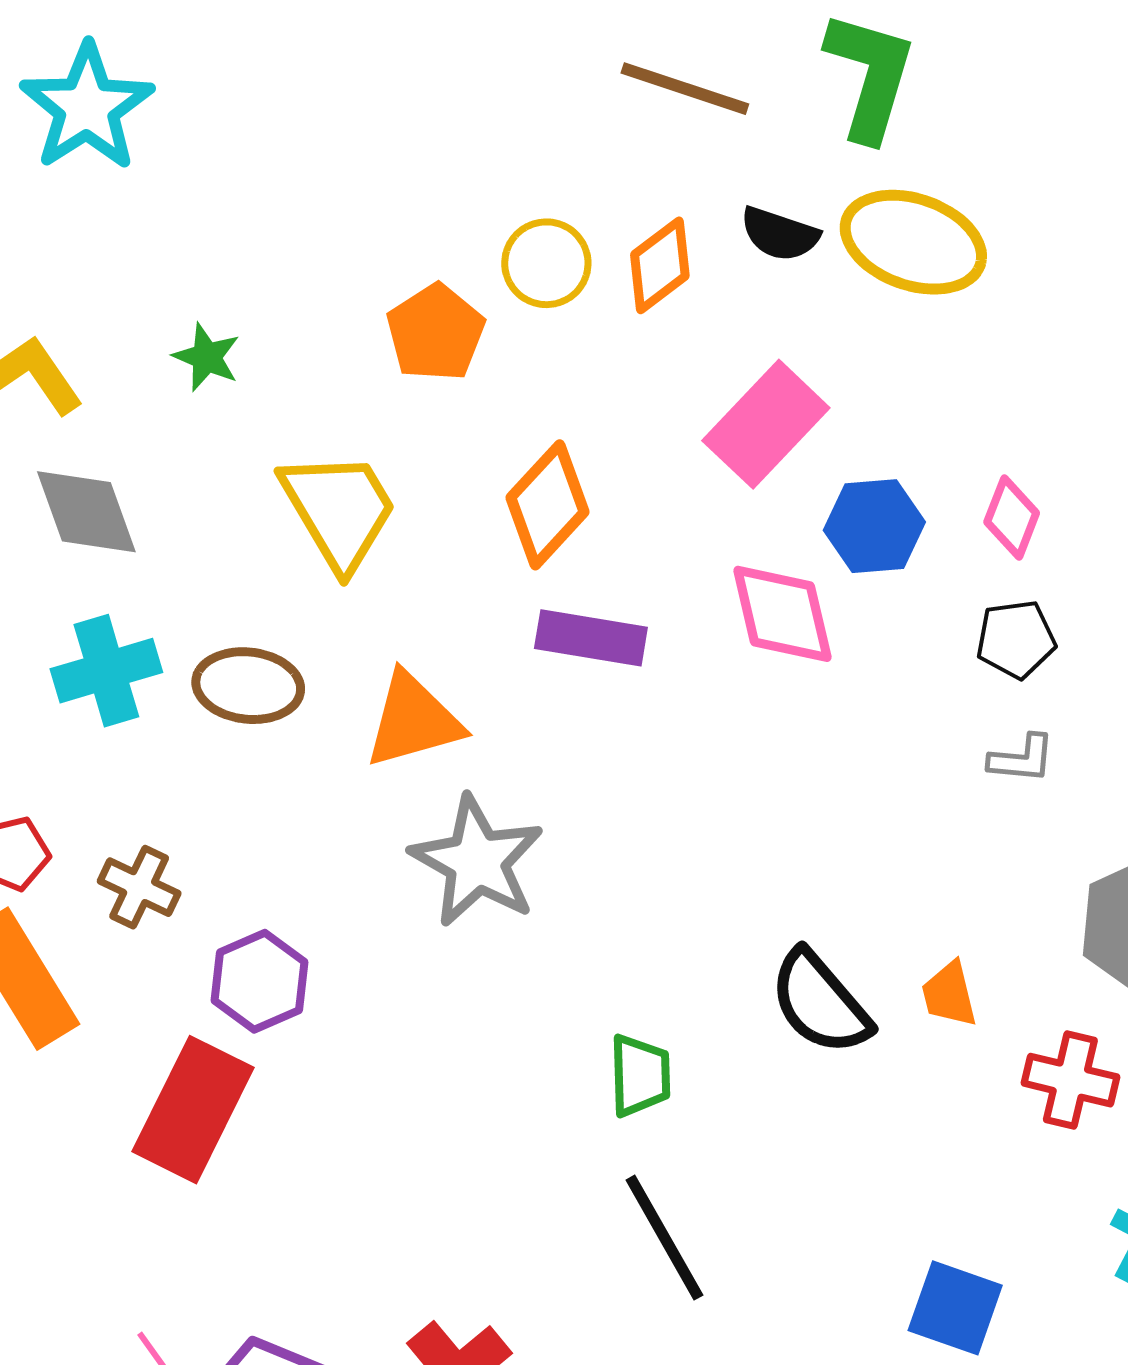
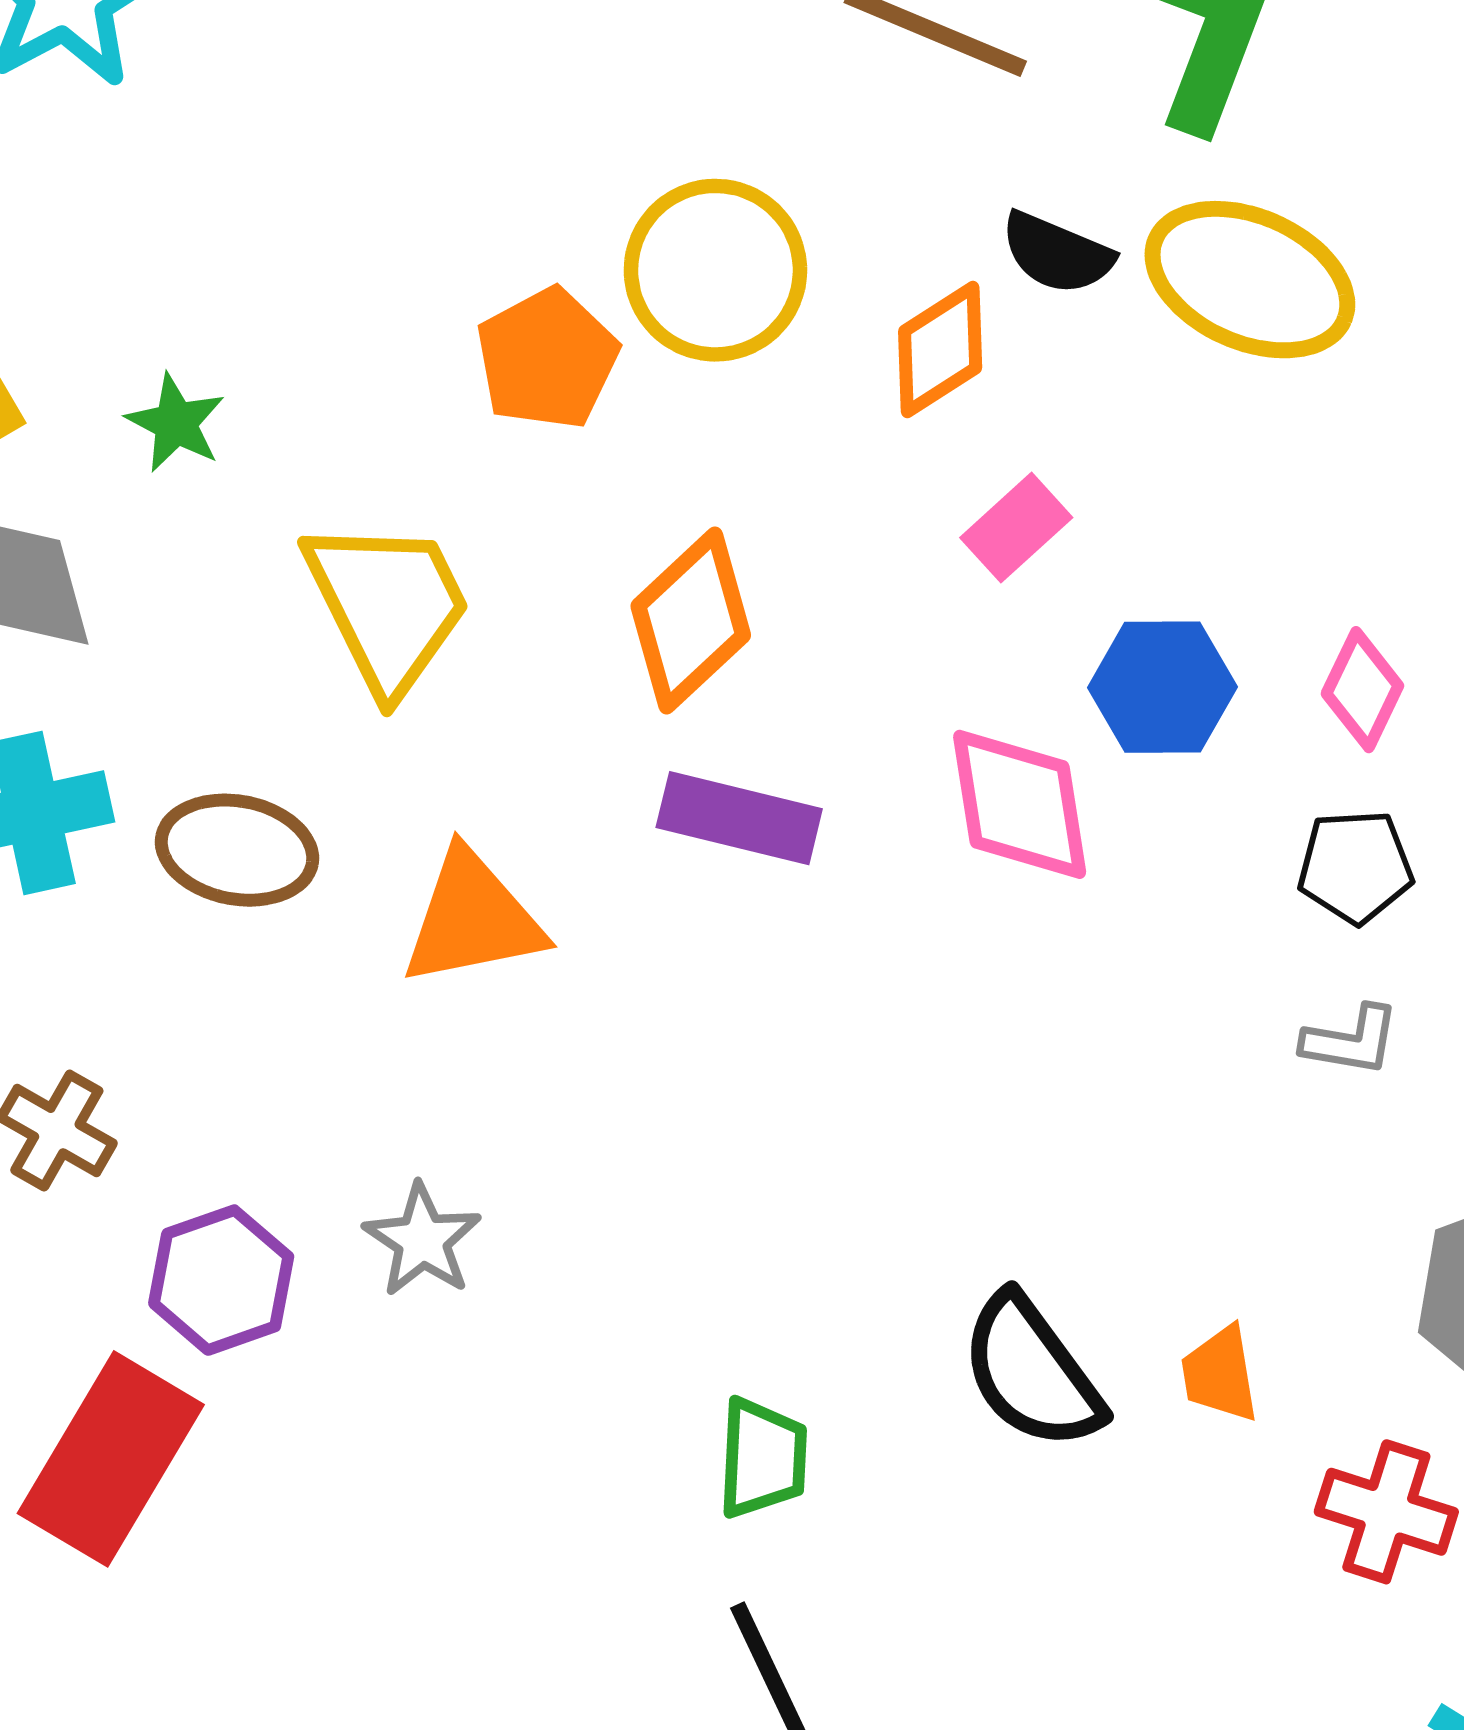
yellow circle: (546, 263) -> (715, 270), size x1.4
orange diamond: (660, 265) -> (940, 350), moved
green star: (207, 357) -> (176, 423), moved
pink rectangle: (766, 424) -> (1016, 528), size x0.6
gray star: (477, 861) -> (422, 1240), moved, size x0.6

